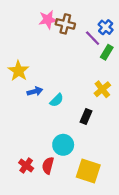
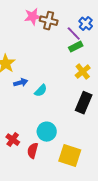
green rectangle: (107, 52) -> (76, 47), moved, turned 32
yellow cross: (102, 89) -> (83, 72), moved
black rectangle: (86, 116) -> (84, 103), moved, size x1.5
red cross: (26, 165) -> (13, 140), moved

